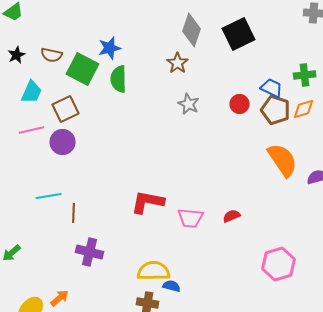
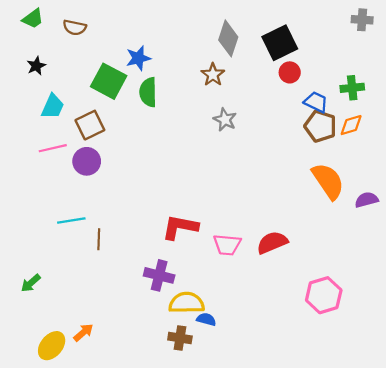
brown semicircle: (52, 55) -> (75, 27), moved
red circle: (240, 104) -> (290, 72), moved
red semicircle: (232, 216) -> (272, 243), size x1.6
purple cross: (90, 252) -> (159, 275), moved

